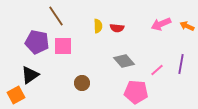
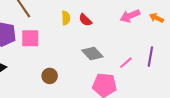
red semicircle: (117, 28) -> (85, 20), turned 40

